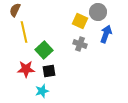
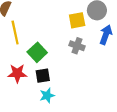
yellow square: (80, 21) -> (77, 20), turned -35
cyan star: (42, 91) -> (47, 96), moved

